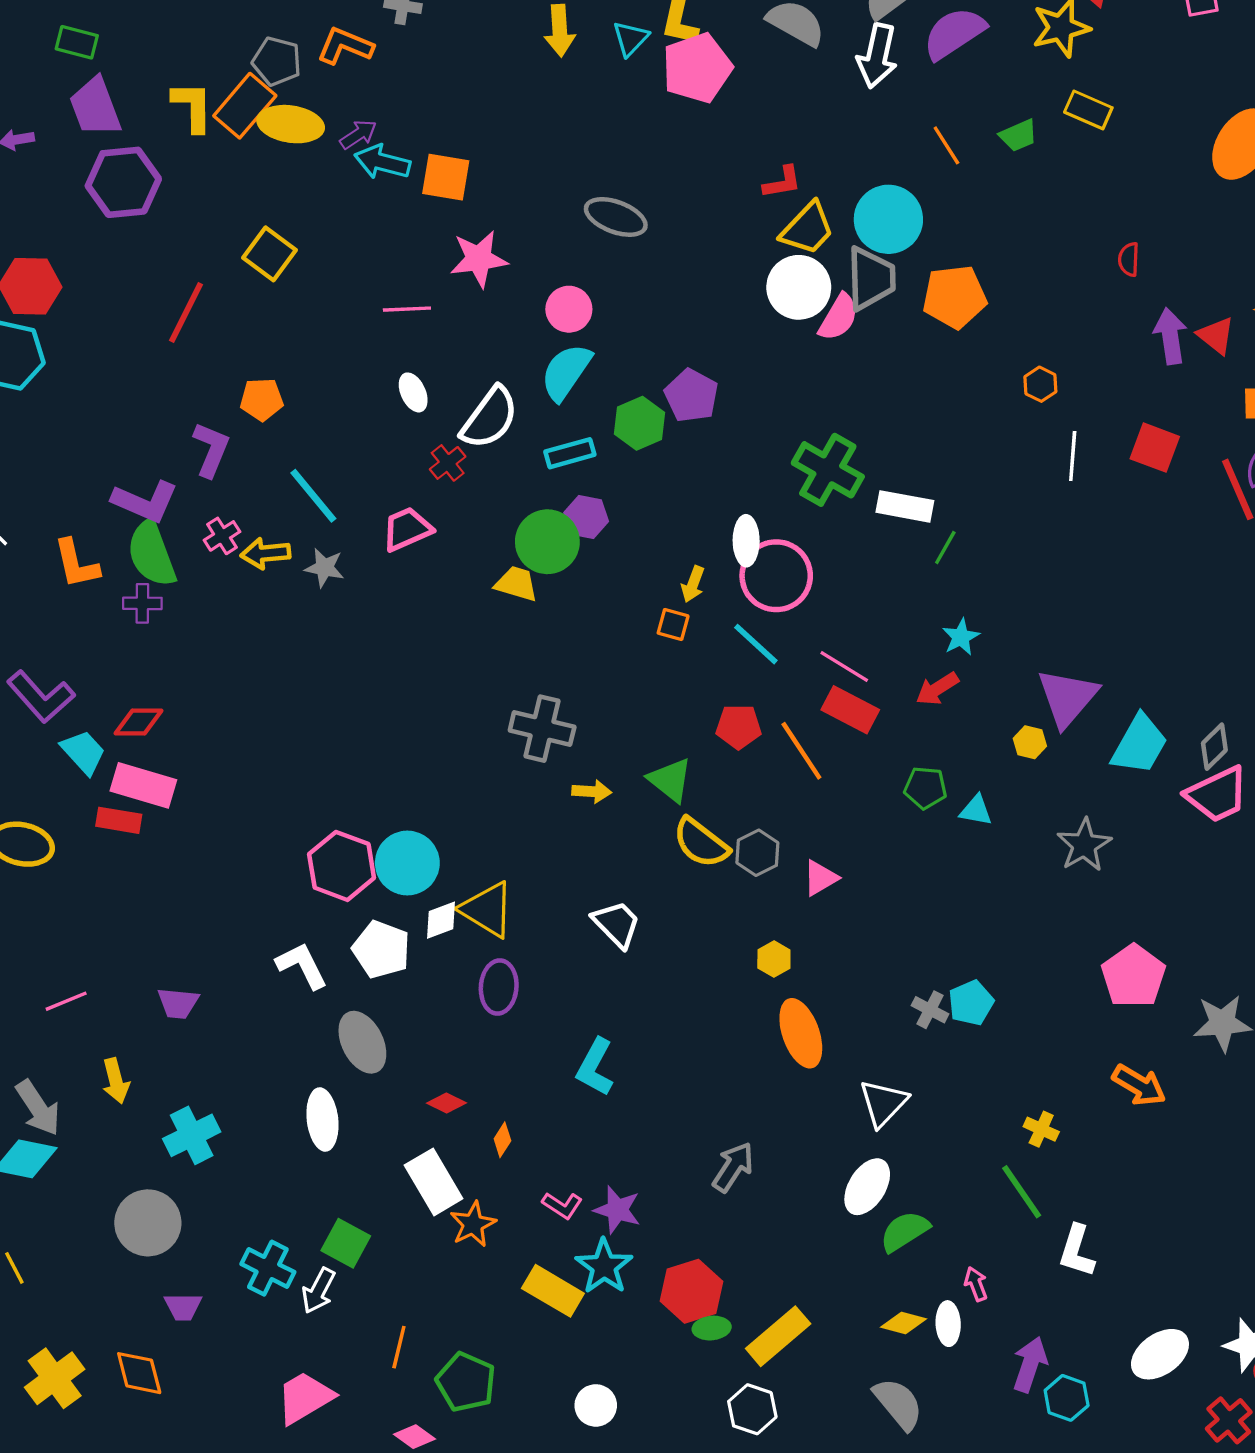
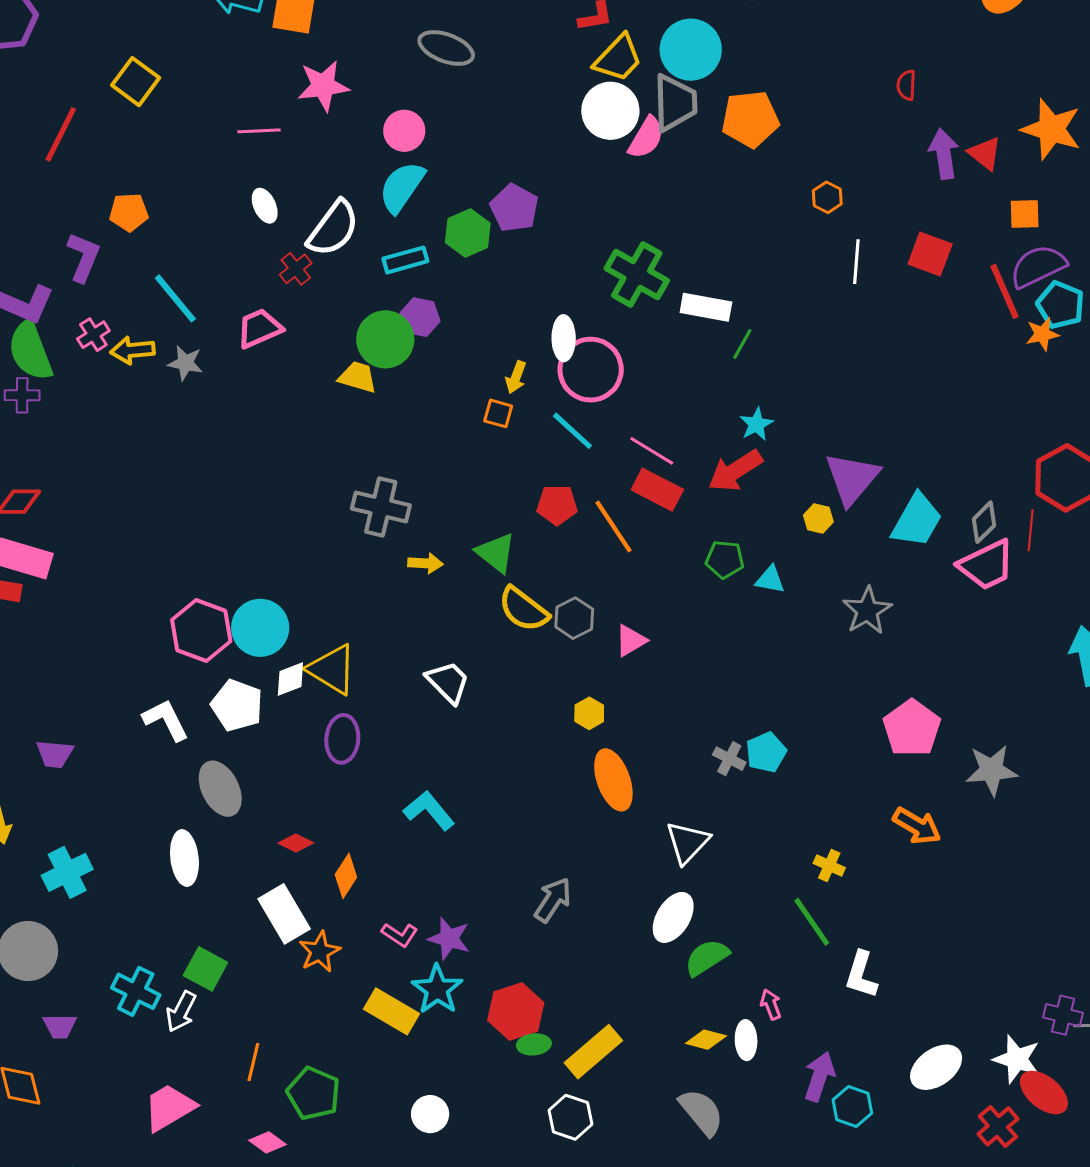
red arrow: (937, 689) -> (735, 471), size x1.4
cyan L-shape: (595, 1067) -> (429, 811), turned 112
orange diamond: (502, 1140) -> (346, 876), size x1.4

